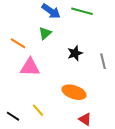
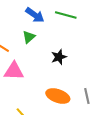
gray line: (103, 61) -> (87, 96), moved

